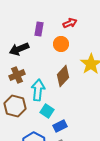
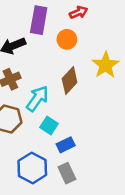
purple rectangle: (39, 29) -> (39, 20), size x1.5
cyan arrow: (38, 90) -> (37, 99), turned 30

